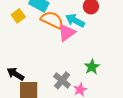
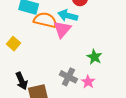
yellow square: (18, 16) -> (13, 44), moved
black arrow: (15, 74) -> (22, 81), turned -132

